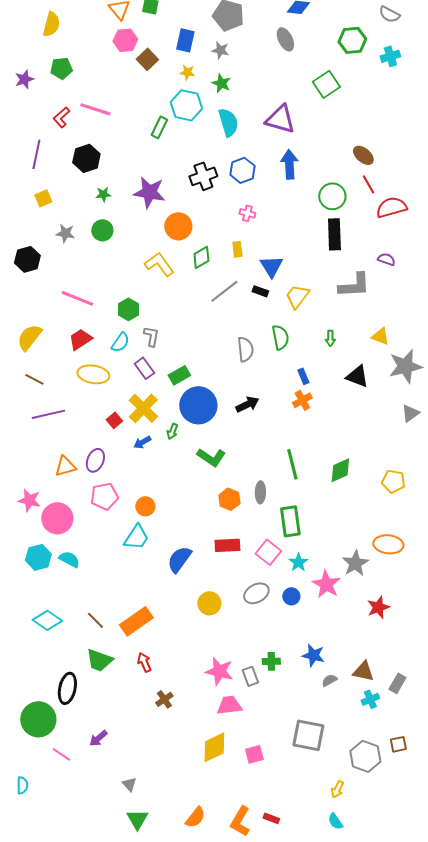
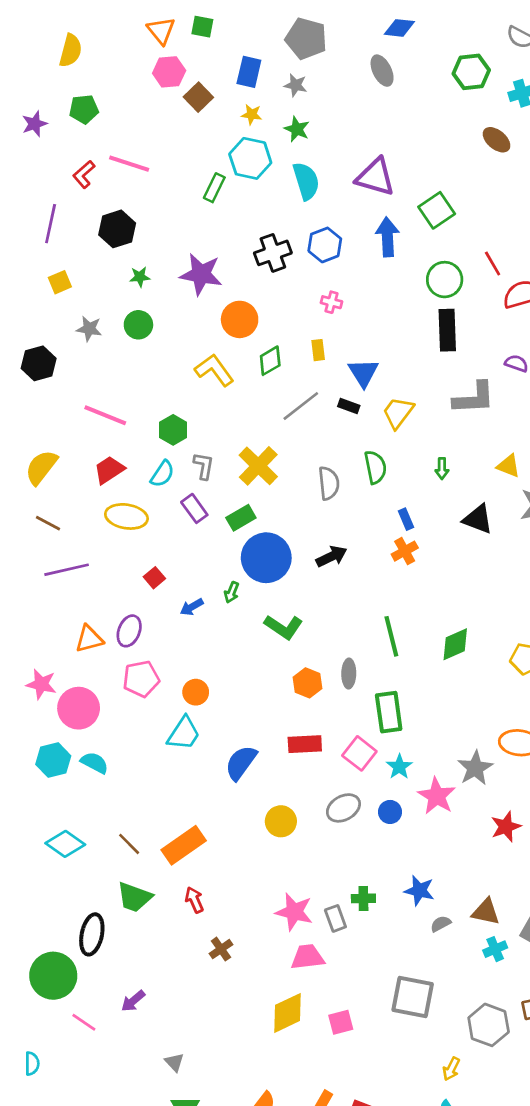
green square: (326, 84) -> (437, 210), moved
brown ellipse: (363, 155) -> (497, 140), moved
yellow cross: (143, 408) -> (258, 466), moved

